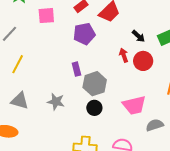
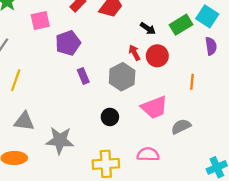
purple pentagon: (84, 34) -> (68, 43), moved
gray hexagon: (95, 84) -> (122, 77), moved
gray star: (56, 102) -> (60, 140), moved, size x1.4

